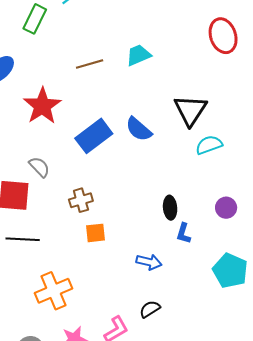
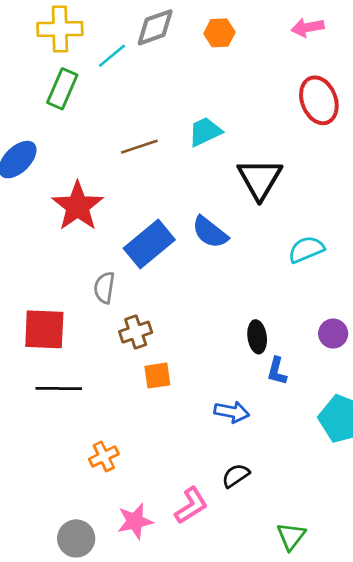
black triangle: (190, 110) -> (260, 179), moved
gray semicircle: (39, 167) -> (104, 288), moved, turned -125
orange cross: (53, 291) -> (104, 456), size x0.6

